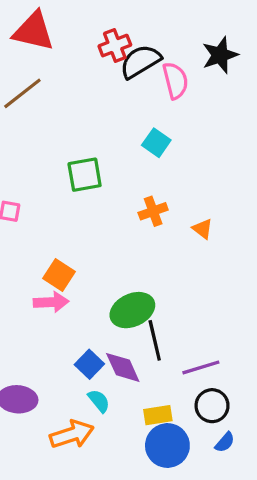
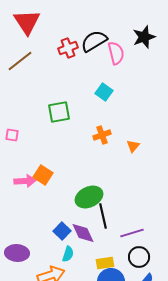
red triangle: (34, 31) -> (27, 22), turned 44
red cross: (115, 46) -> (68, 48), moved
orange triangle: (202, 229) -> (133, 146), turned 32
pink arrow: (51, 302) -> (25, 181), moved
cyan semicircle: (99, 401) -> (68, 254), turned 56

